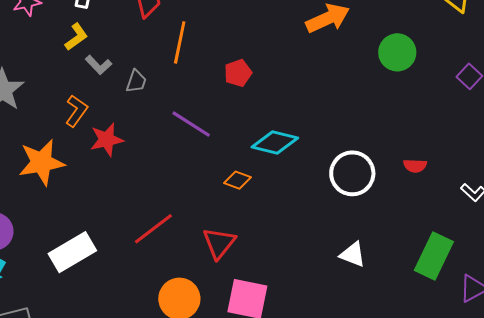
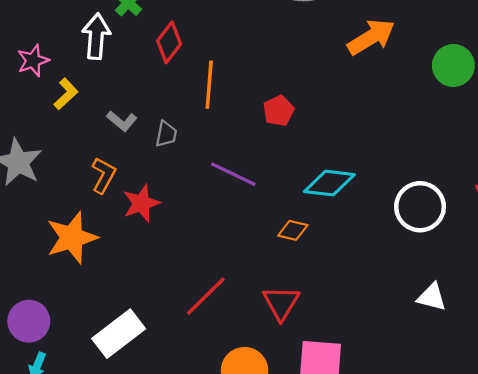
yellow L-shape: (76, 37) -> (66, 94), moved

